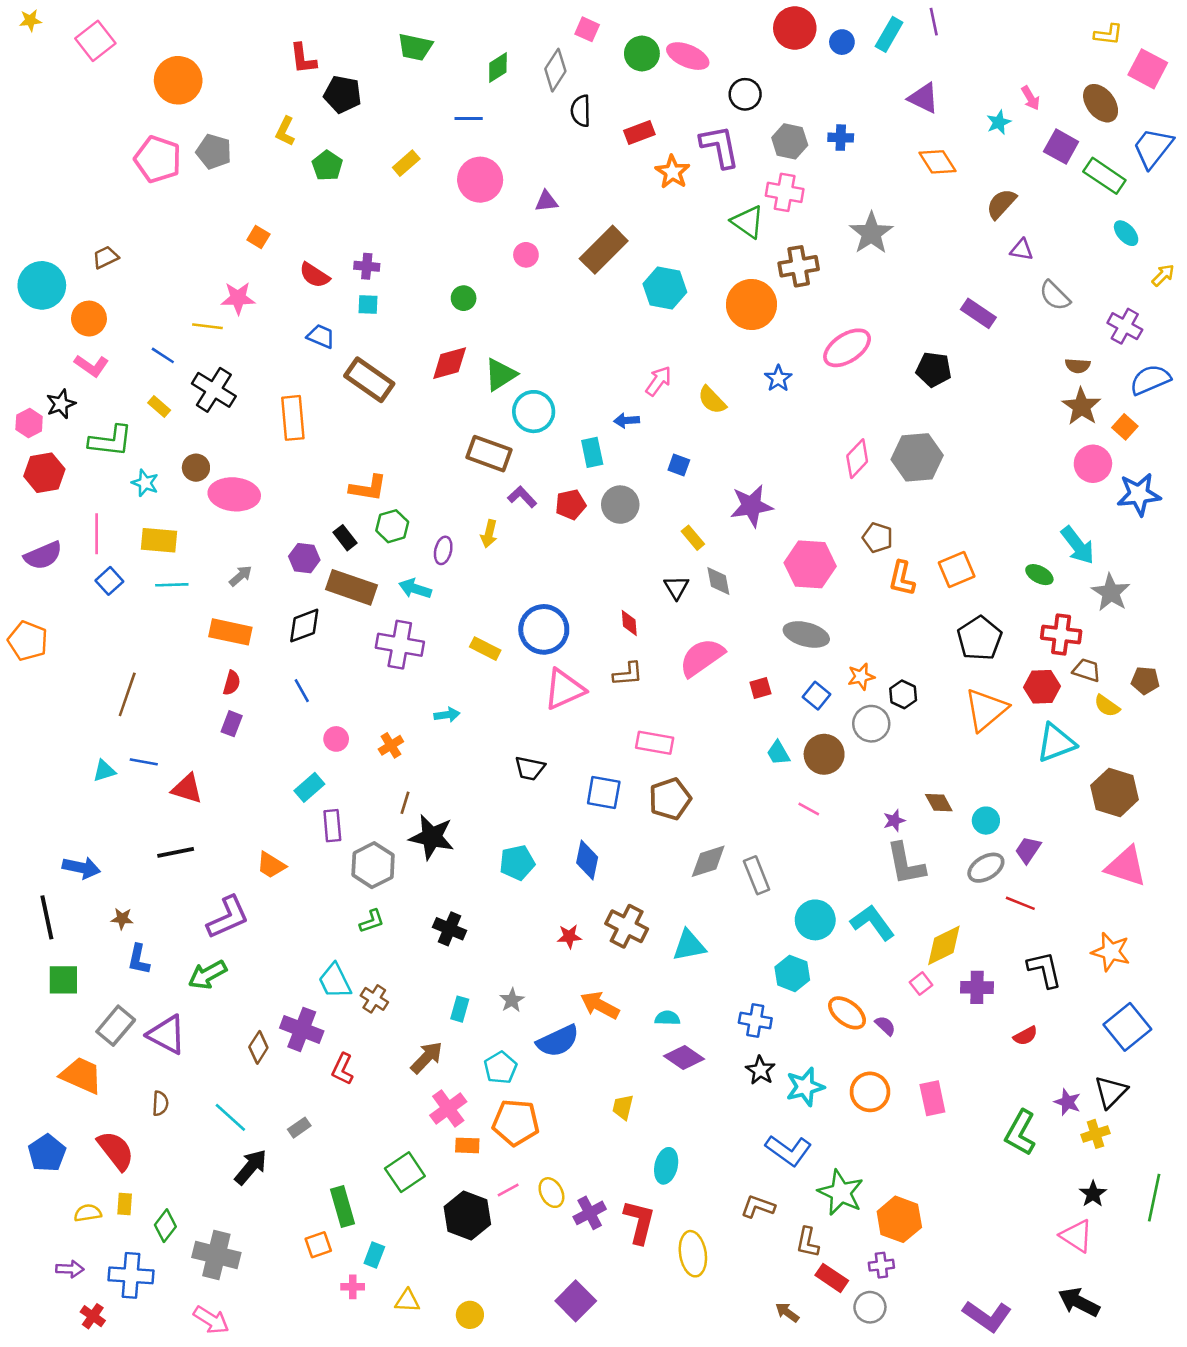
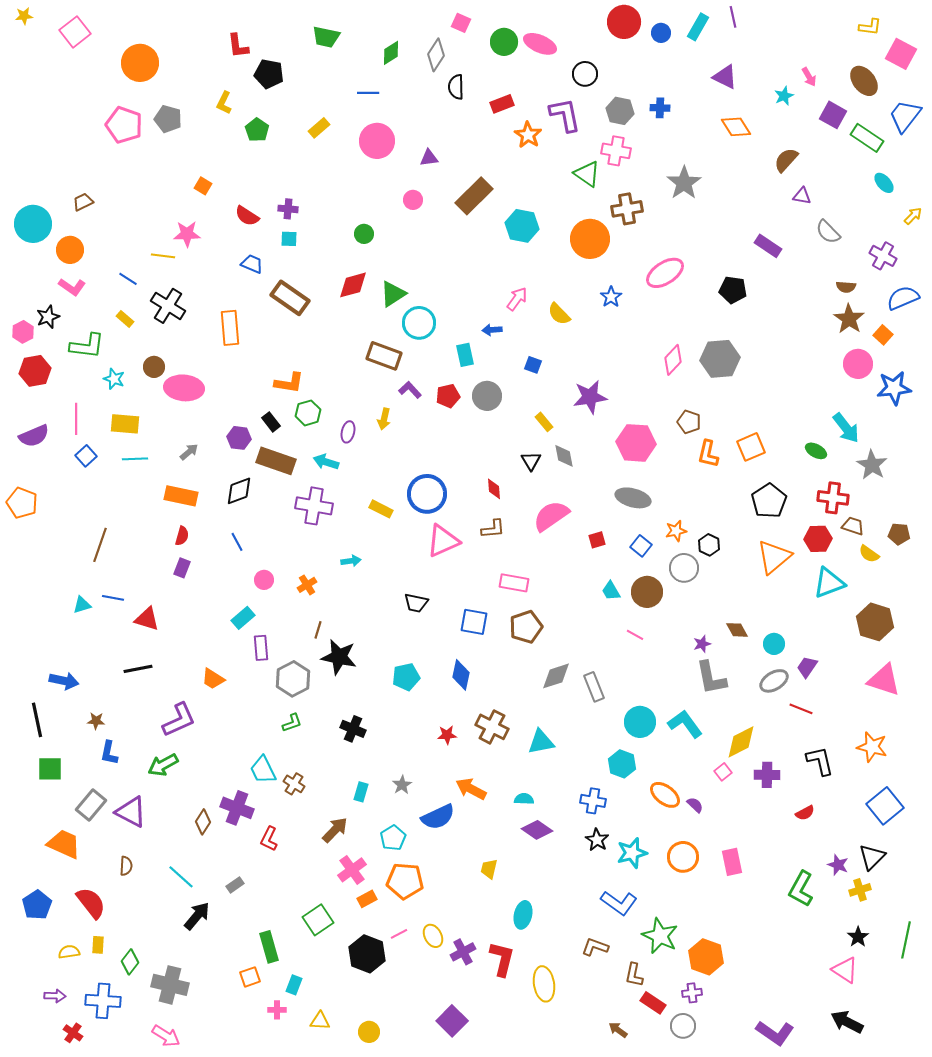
orange rectangle: (467, 1145) -> (367, 899), turned -30

